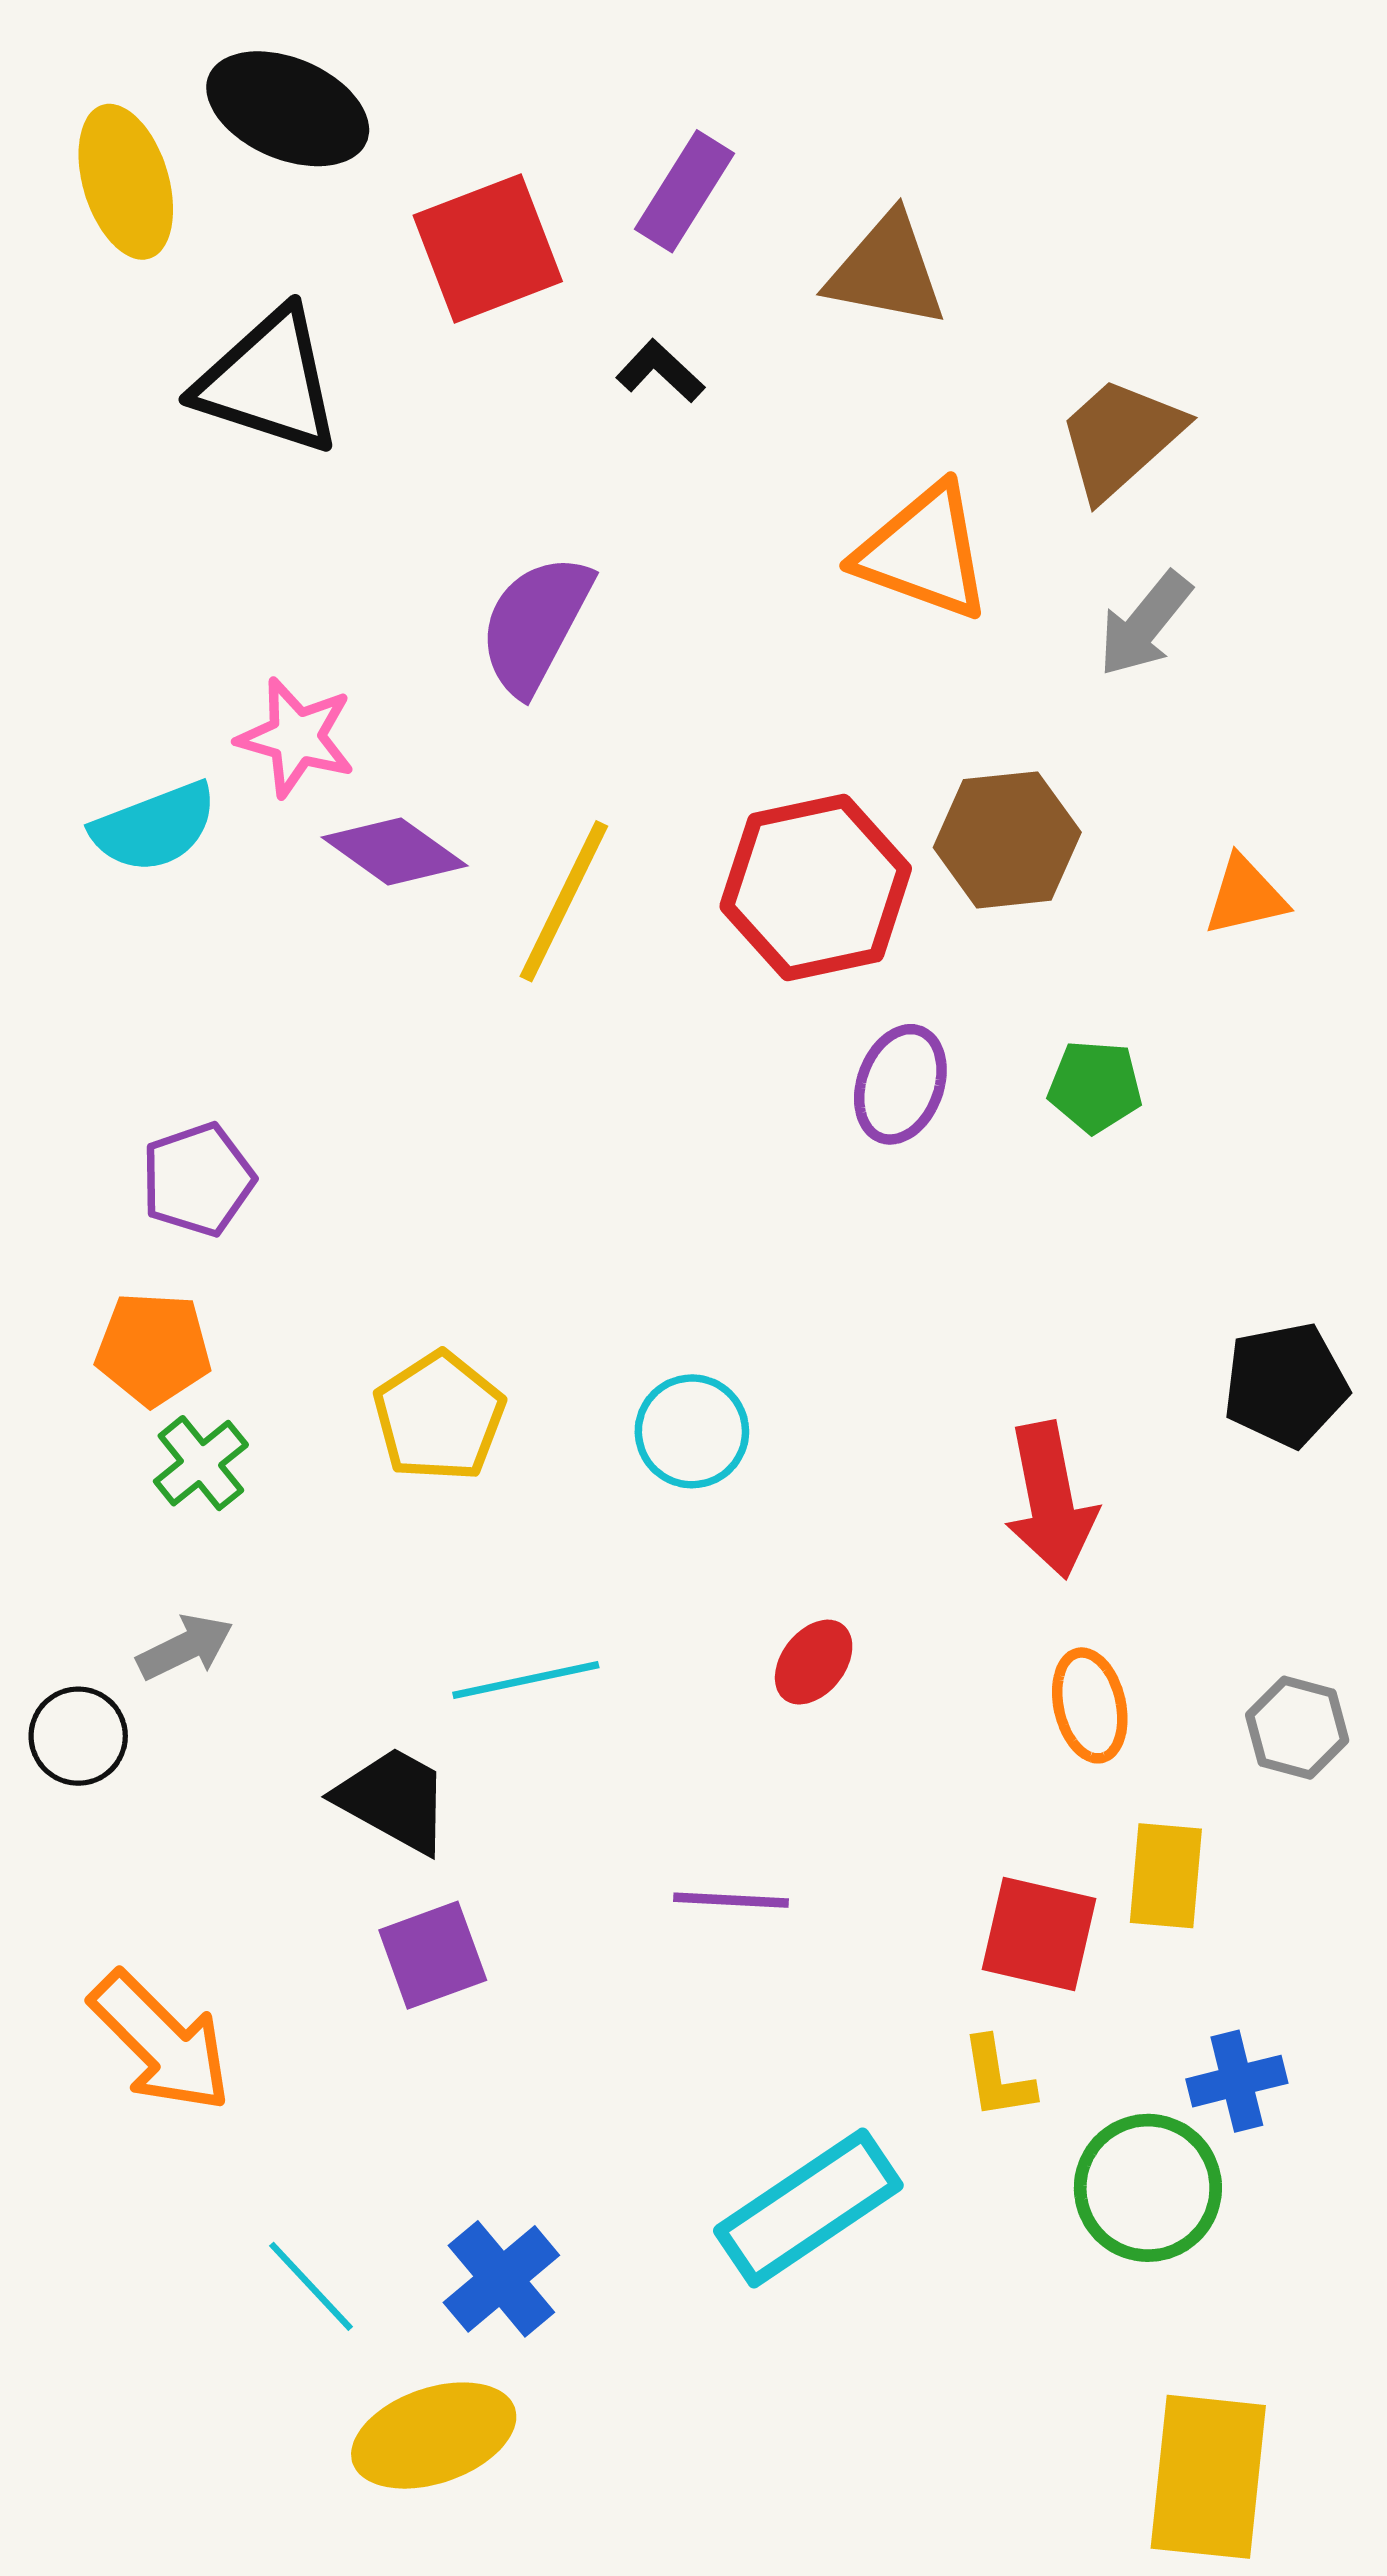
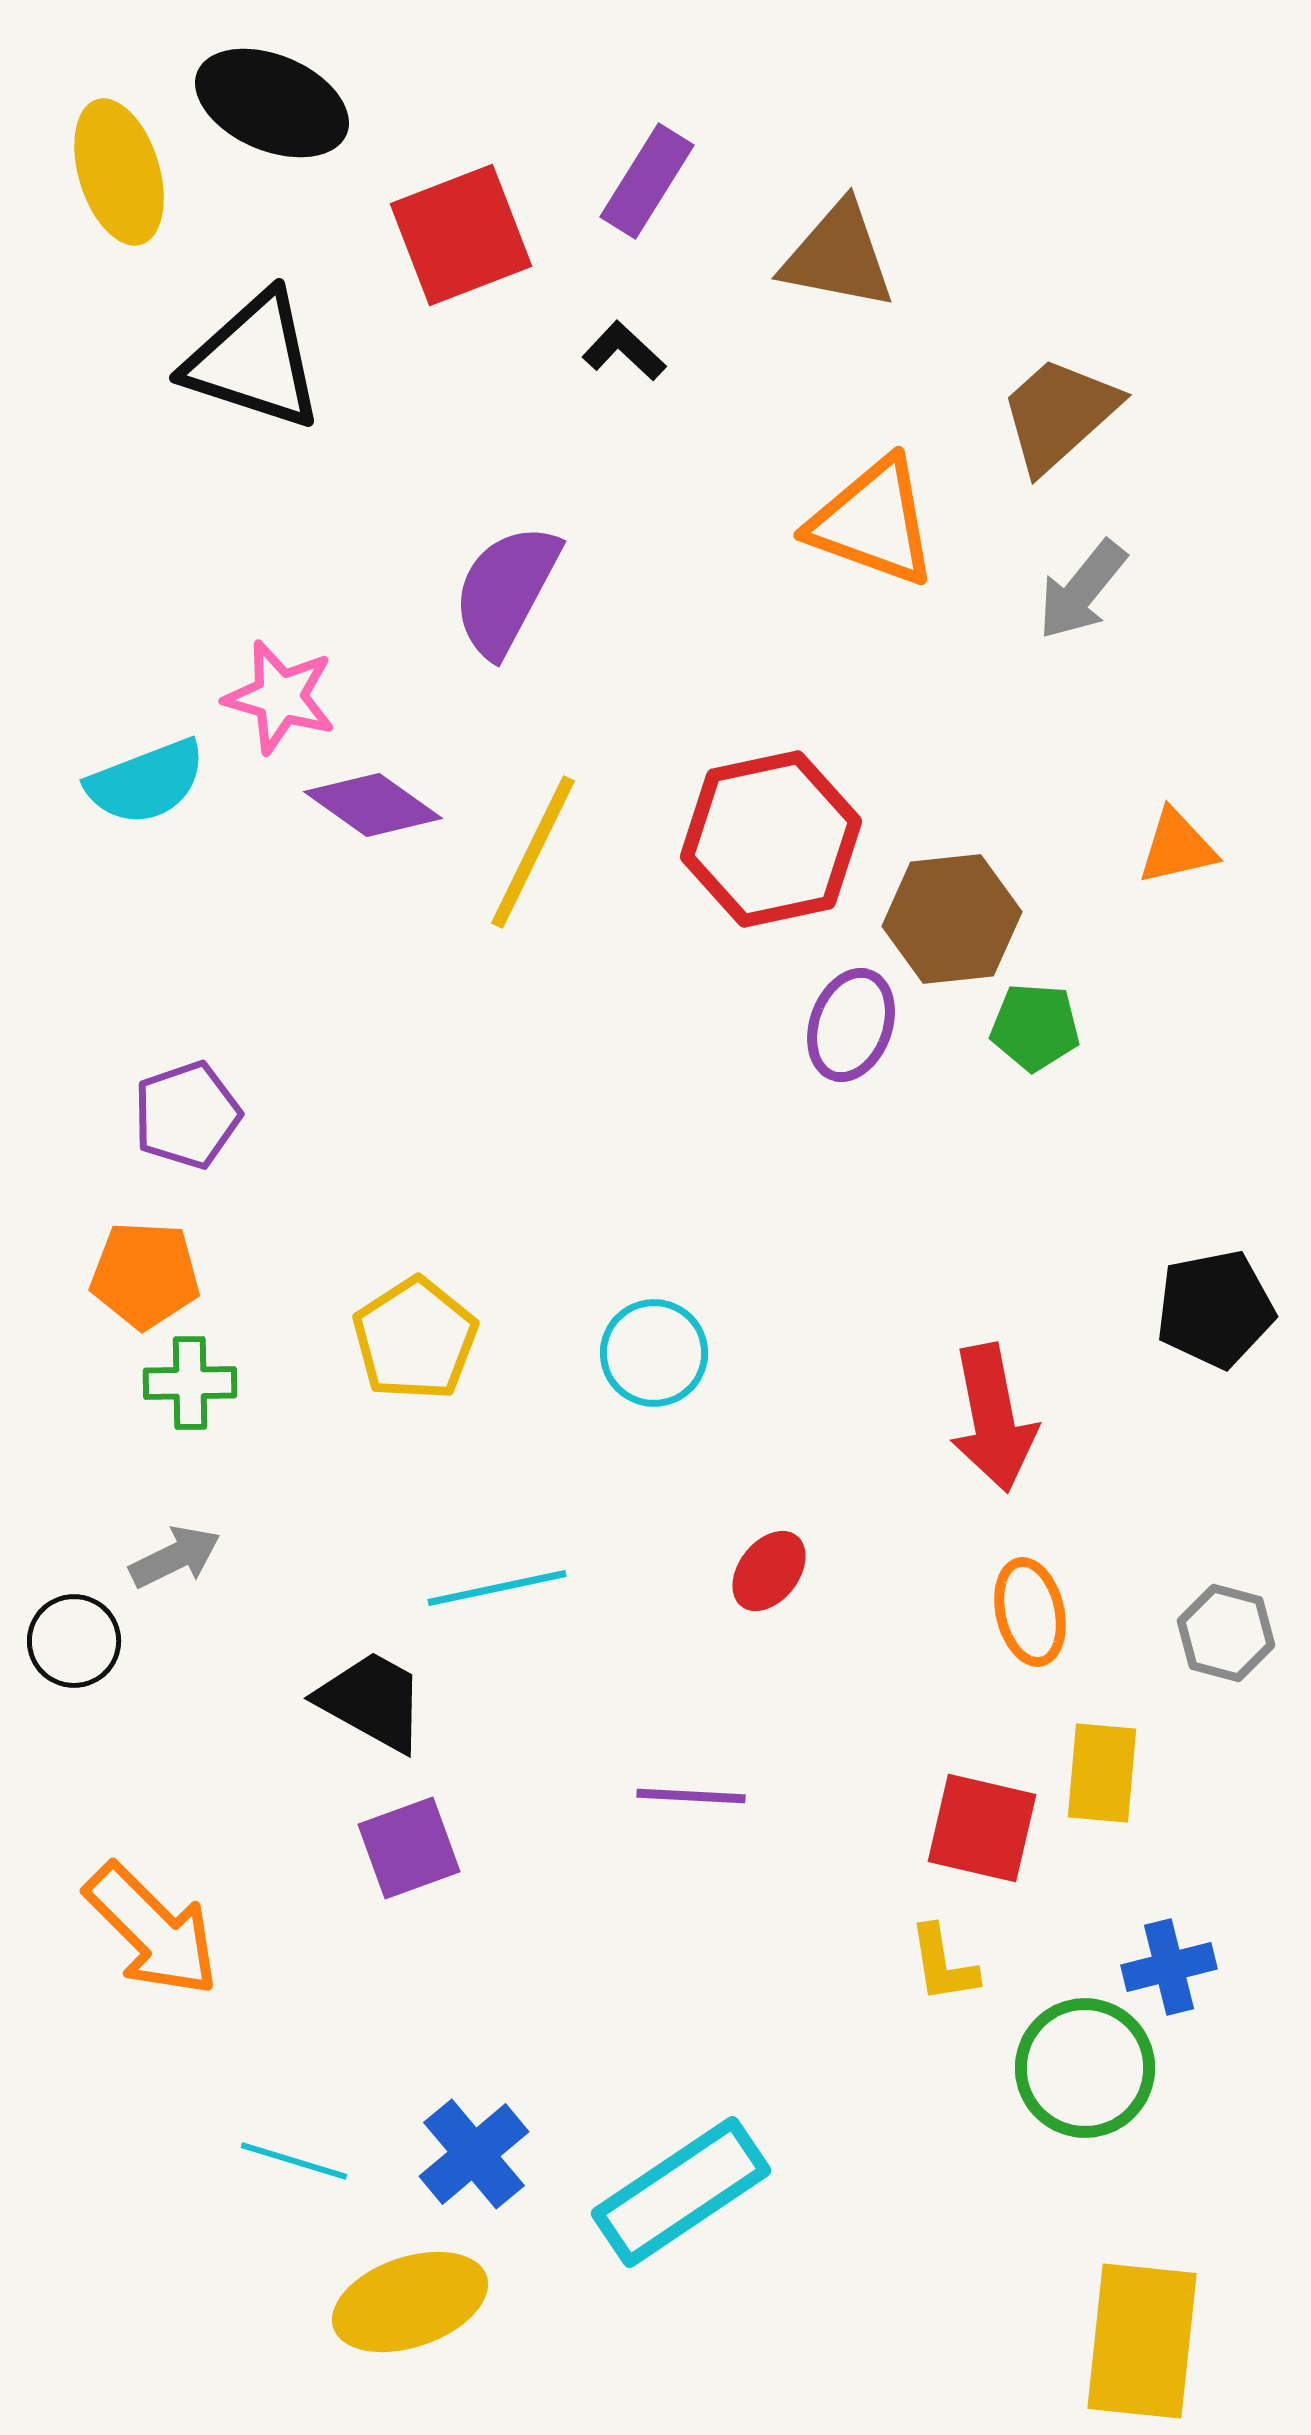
brown hexagon: (1007, 840) -> (952, 919), moved
green cross: (201, 1463) -> (190, 1383), turned 38
cyan rectangle: (808, 2208) -> (681, 2192), moved
cyan line: (311, 2286) -> (294, 2161), turned -30

